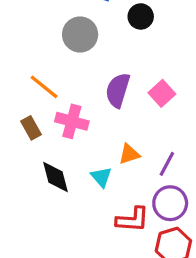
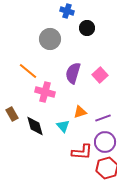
brown rectangle: (31, 128) -> (12, 114), moved
purple line: (167, 164) -> (103, 118), turned 42

